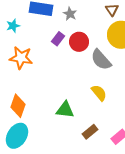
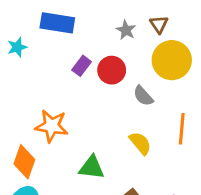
gray star: (70, 14) -> (126, 30), moved
orange star: (21, 58) -> (52, 126), moved
gray semicircle: (101, 60) -> (143, 96), size x0.7

